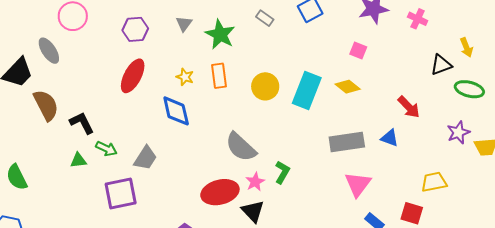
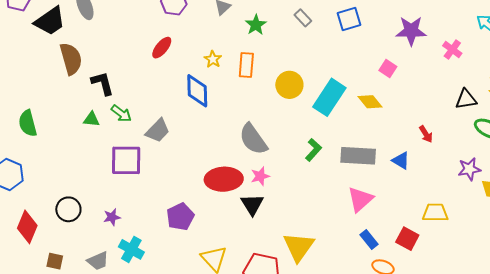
green star: (220, 34) -> (256, 25), size x0.7
red ellipse: (133, 76) -> (162, 48), size x0.7
red arrow: (409, 107) -> (426, 134), size x0.7
green L-shape: (282, 172) -> (313, 150), moved

